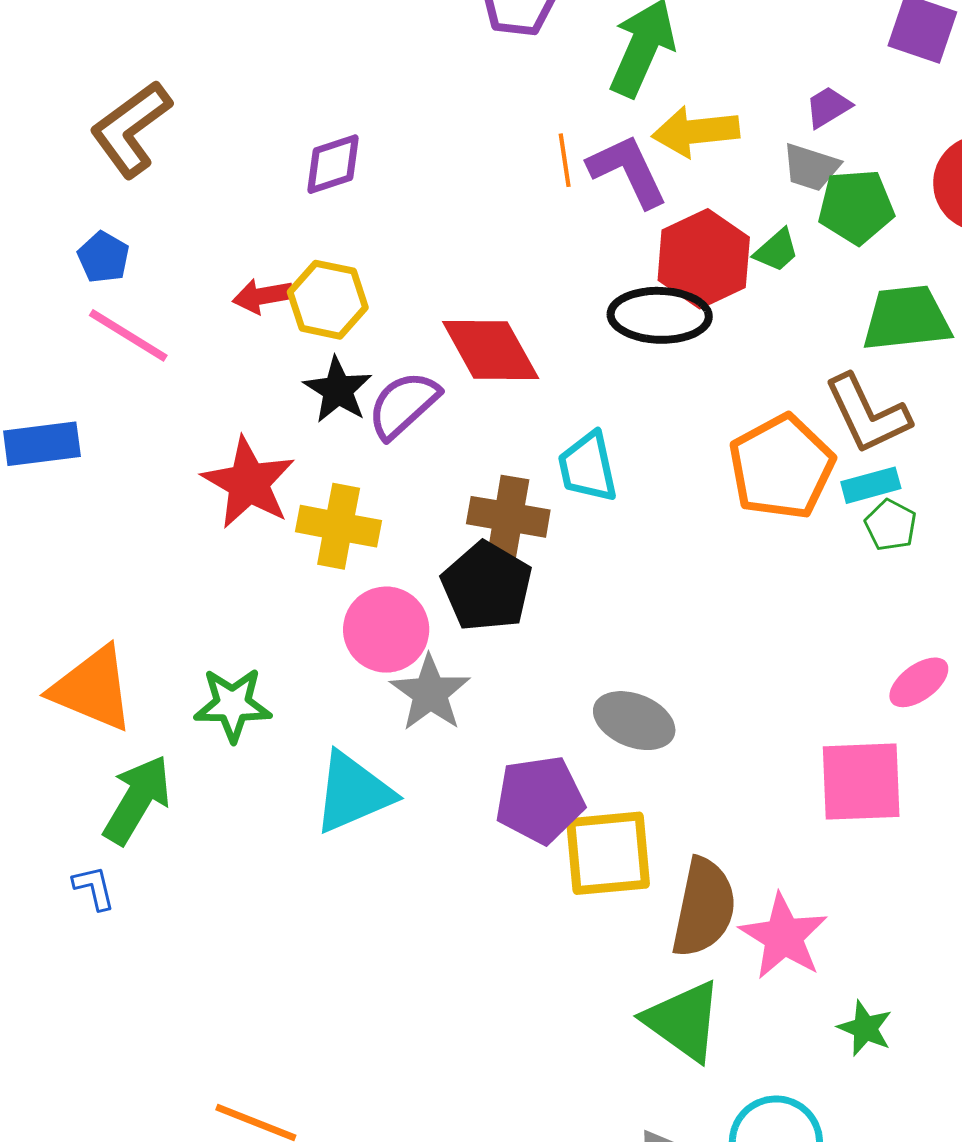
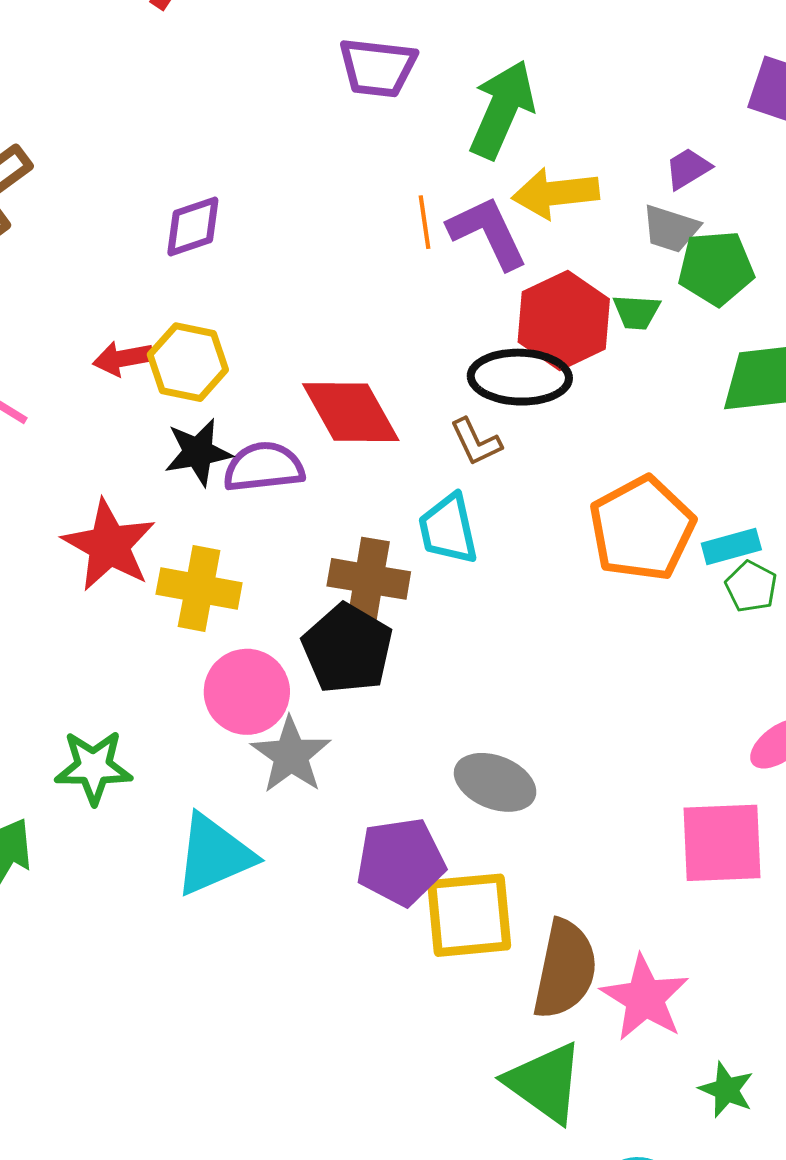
green trapezoid: (776, 250) -> (636, 312), turned 45
black star: (338, 390) -> (198, 452), turned 30
purple semicircle: (403, 405) -> (264, 467), turned 36
brown L-shape: (867, 414) -> (476, 442), moved, size x0.6

